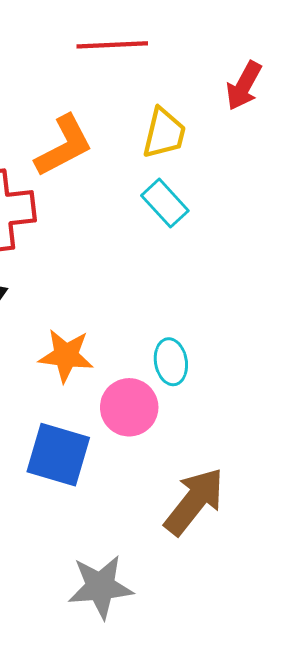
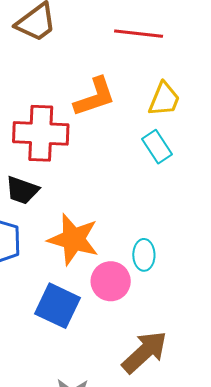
orange star: (66, 356) -> (73, 239), size x1.4

